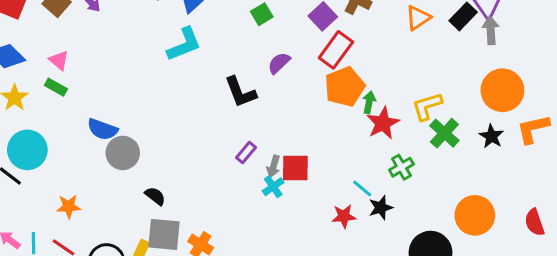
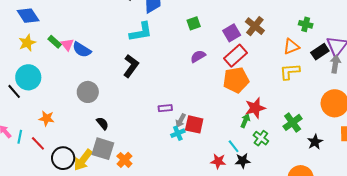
pink triangle: (59, 60) -> (67, 45), moved
black L-shape: (240, 92) -> (131, 66), moved, turned -135
green arrow: (369, 102) -> (245, 121), moved
yellow L-shape: (427, 106) -> (290, 72), moved
blue semicircle: (102, 129) -> (82, 50), moved
black star: (491, 136) -> (315, 142), moved
purple rectangle: (246, 153) -> (165, 108), turned 32
green cross: (401, 167) -> (261, 138), turned -35

